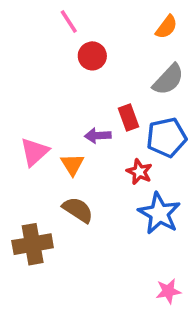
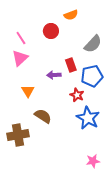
pink line: (69, 22) -> (21, 38), moved
orange semicircle: (166, 27) -> (71, 15), moved, turned 32
pink triangle: (34, 152) -> (20, 58), moved
orange triangle: (72, 165) -> (28, 91), moved

